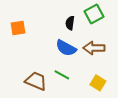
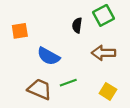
blue semicircle: (66, 48) -> (48, 56), moved
green line: (62, 75) -> (68, 83), turned -49

